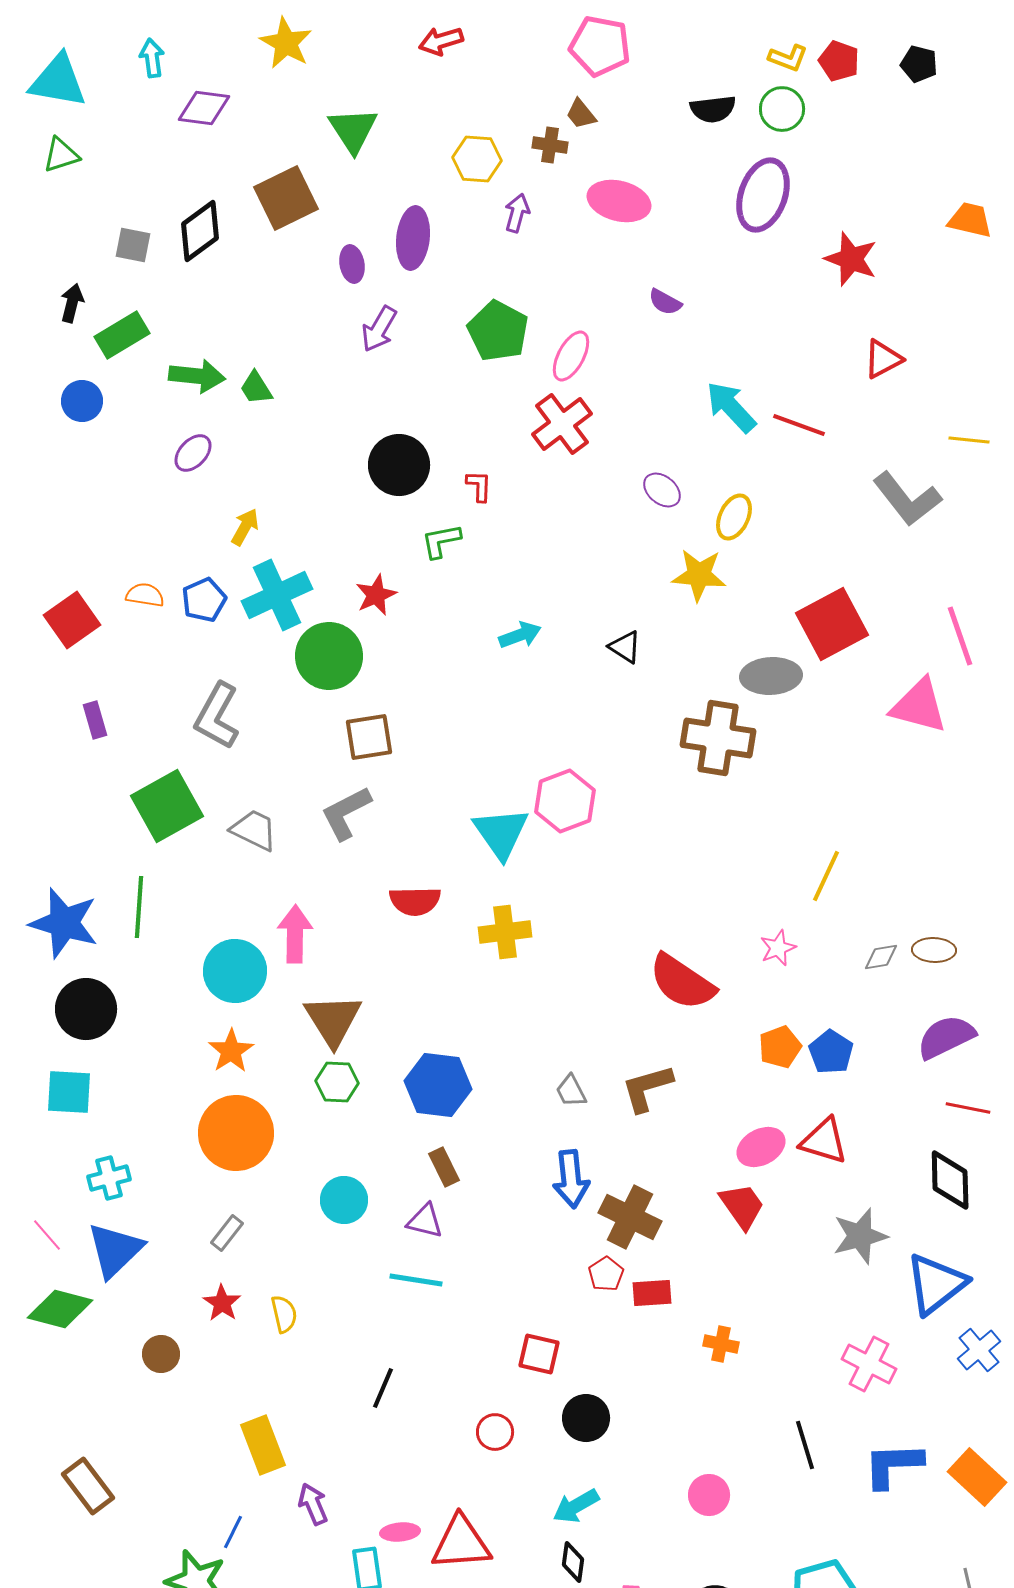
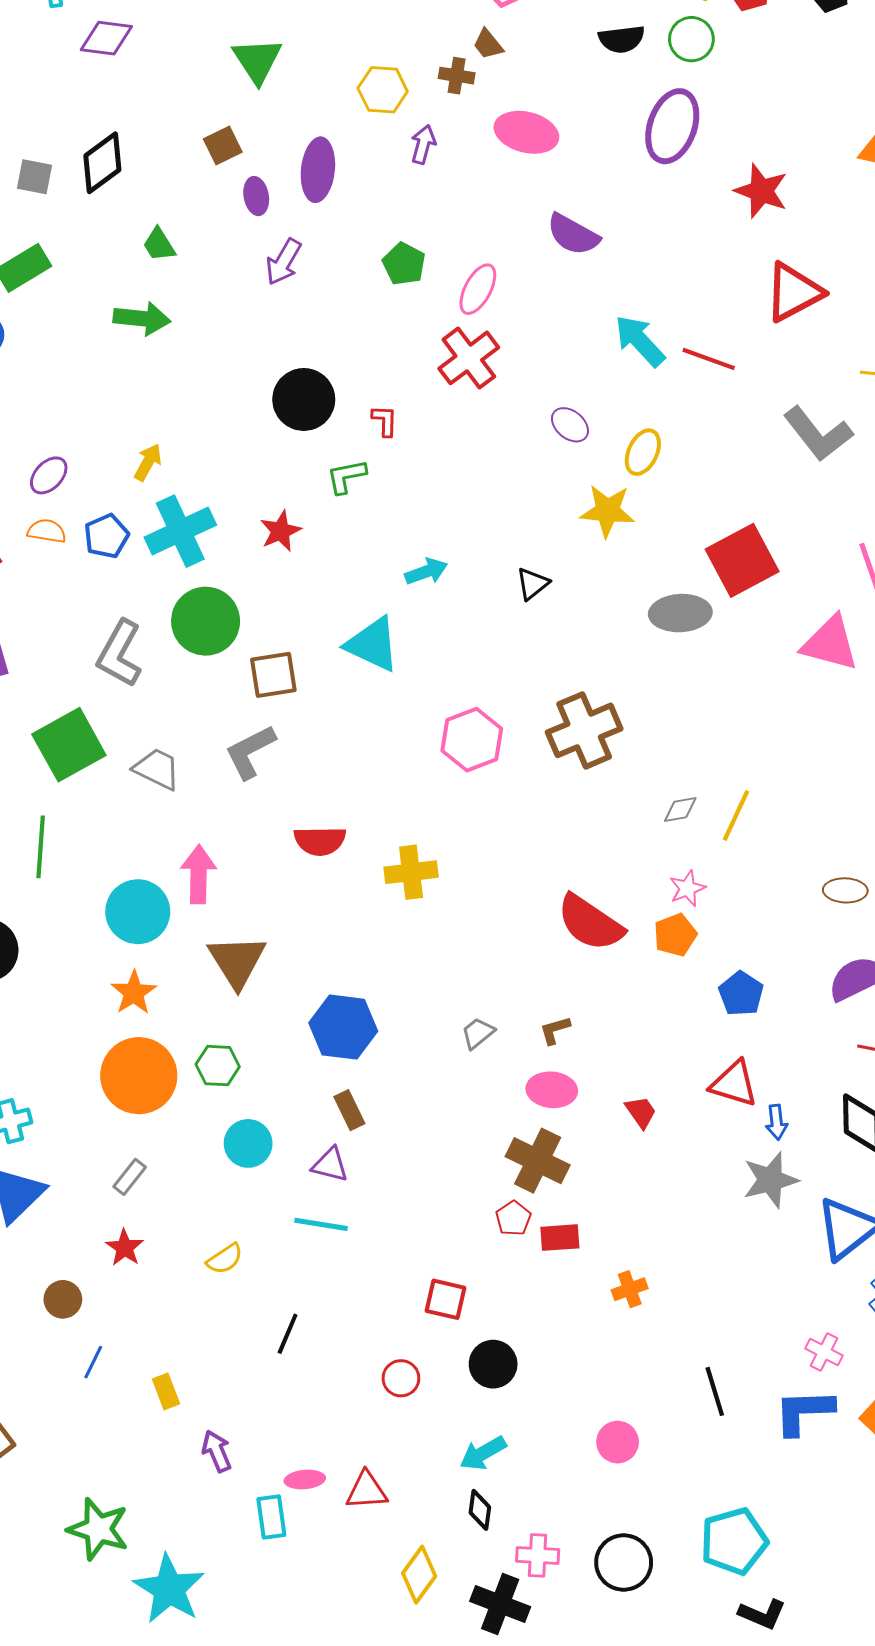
brown square: (286, 198) -> (223, 145), moved, size x0.6
purple semicircle: (665, 302) -> (573, 234), size x1.6
green pentagon: (498, 331) -> (404, 264), size x0.7
red triangle: (883, 359) -> (794, 292), size x1.5
green arrow: (197, 376) -> (142, 319), moved
green trapezoid: (256, 388) -> (159, 245), moved
purple ellipse: (193, 453) -> (49, 475), moved
black triangle: (625, 647) -> (533, 584), turned 48
green circle: (329, 656) -> (206, 621), moved
brown cross: (718, 738) -> (584, 730), moved, turned -32
cyan triangle: (501, 833) -> (373, 644), moved, turned -30
gray diamond: (881, 957) -> (680, 809), moved
orange pentagon: (780, 1047) -> (675, 935), moved
green hexagon: (337, 1082) -> (218, 1066), moved
brown L-shape: (647, 1088) -> (555, 1030), size x0.6
gray trapezoid: (571, 1091) -> (478, 1033), turned 78
pink ellipse: (761, 1147) -> (552, 1090), moved, turned 33
blue arrow: (571, 1179) -> (776, 1122), moved, size x0.6
red trapezoid: (742, 1206) -> (641, 1112), moved, size x0.7
yellow semicircle: (284, 1314) -> (225, 1259), moved, turned 69
orange cross: (721, 1344) -> (630, 1289), turned -32
pink cross: (869, 1364) -> (824, 1352), moved, size x0.7
yellow rectangle: (263, 1445) -> (166, 1391), size x0.6
blue line: (233, 1532) -> (93, 1362), moved
red triangle: (461, 1543) -> (367, 1491), size x0.7

